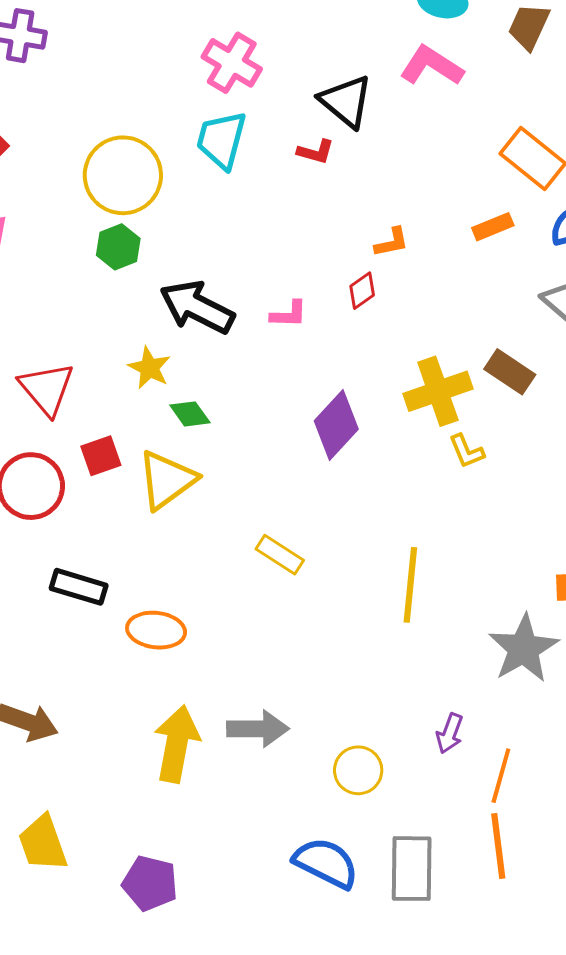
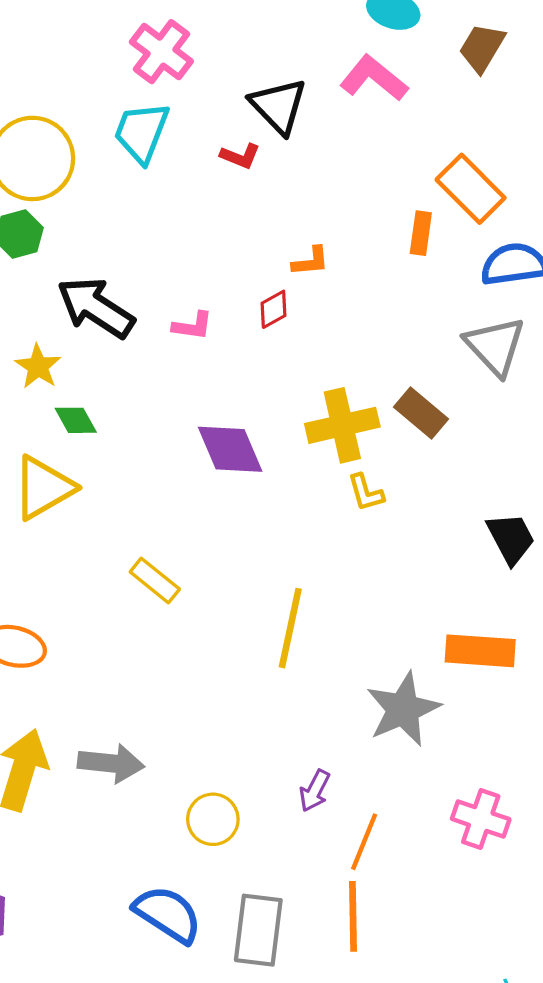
orange rectangle: (493, 227) -> (421, 233), moved, turned -66
purple diamond: (336, 425) -> (230, 449), turned -72

